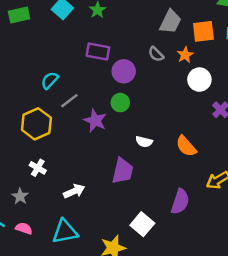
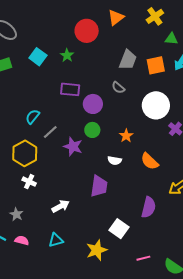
orange star: (185, 55) -> (126, 136), moved
white circle: (199, 80) -> (156, 105), size x1.4
white cross: (38, 168) -> (29, 182), moved
cyan triangle: (65, 232) -> (56, 240), size x0.7

